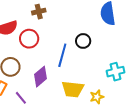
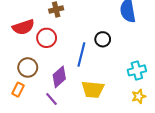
yellow star: (97, 97) -> (139, 96), moved
purple line: (21, 98) -> (52, 99), moved

